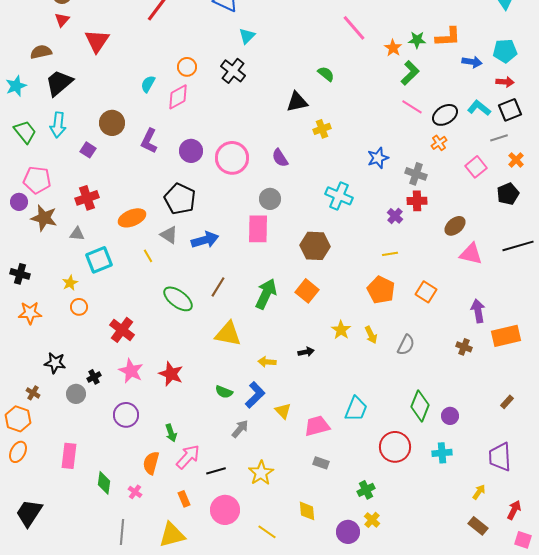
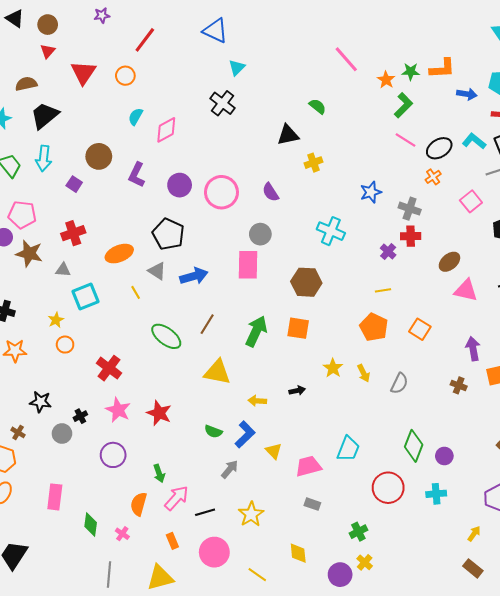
orange circle: (187, 67) -> (125, 76), moved
orange square: (307, 291) -> (298, 328), turned -30

